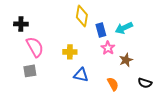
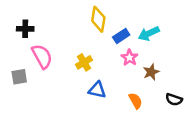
blue rectangle: (101, 30) -> (121, 36), turned 72
yellow cross: (70, 52) -> (84, 62), turned -32
gray square: (30, 71) -> (19, 77), moved

